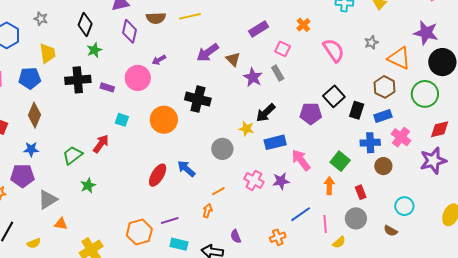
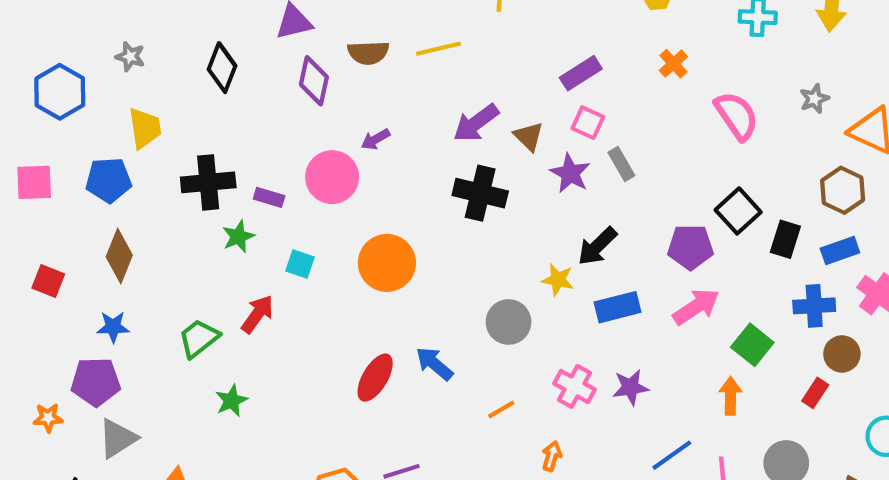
pink square: (283, 49) -> (588, 123), moved
green star: (94, 50) -> (238, 237), moved
black cross: (198, 99) -> (480, 193), moved
pink arrow: (301, 160) -> (696, 307), moved, turned 95
red rectangle: (361, 192) -> (815, 393), moved, turned 56
gray triangle: (48, 199) -> (118, 438), moved
orange arrow: (207, 211) -> (552, 456), moved

